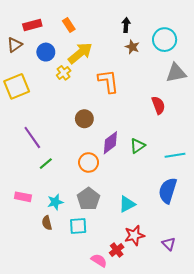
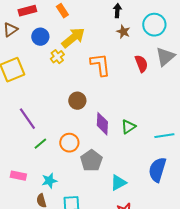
gray triangle: (176, 73) -> (165, 57), turned -30
red semicircle: (158, 105) -> (141, 64), moved
purple diamond: (110, 143) -> (102, 124), turned -50
orange circle: (89, 162) -> (69, 143), moved
gray pentagon: (89, 199) -> (91, 161), moved

